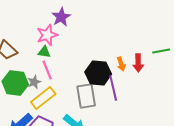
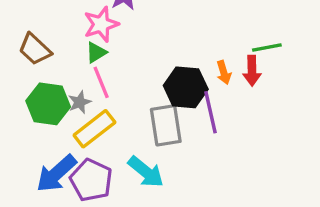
green line: (161, 51) -> (267, 48), moved
green triangle: (44, 52) -> (96, 52), turned -40

